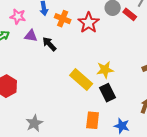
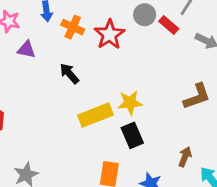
black arrow: (49, 44) -> (69, 73), moved
yellow rectangle: (81, 80) -> (96, 115), turned -65

